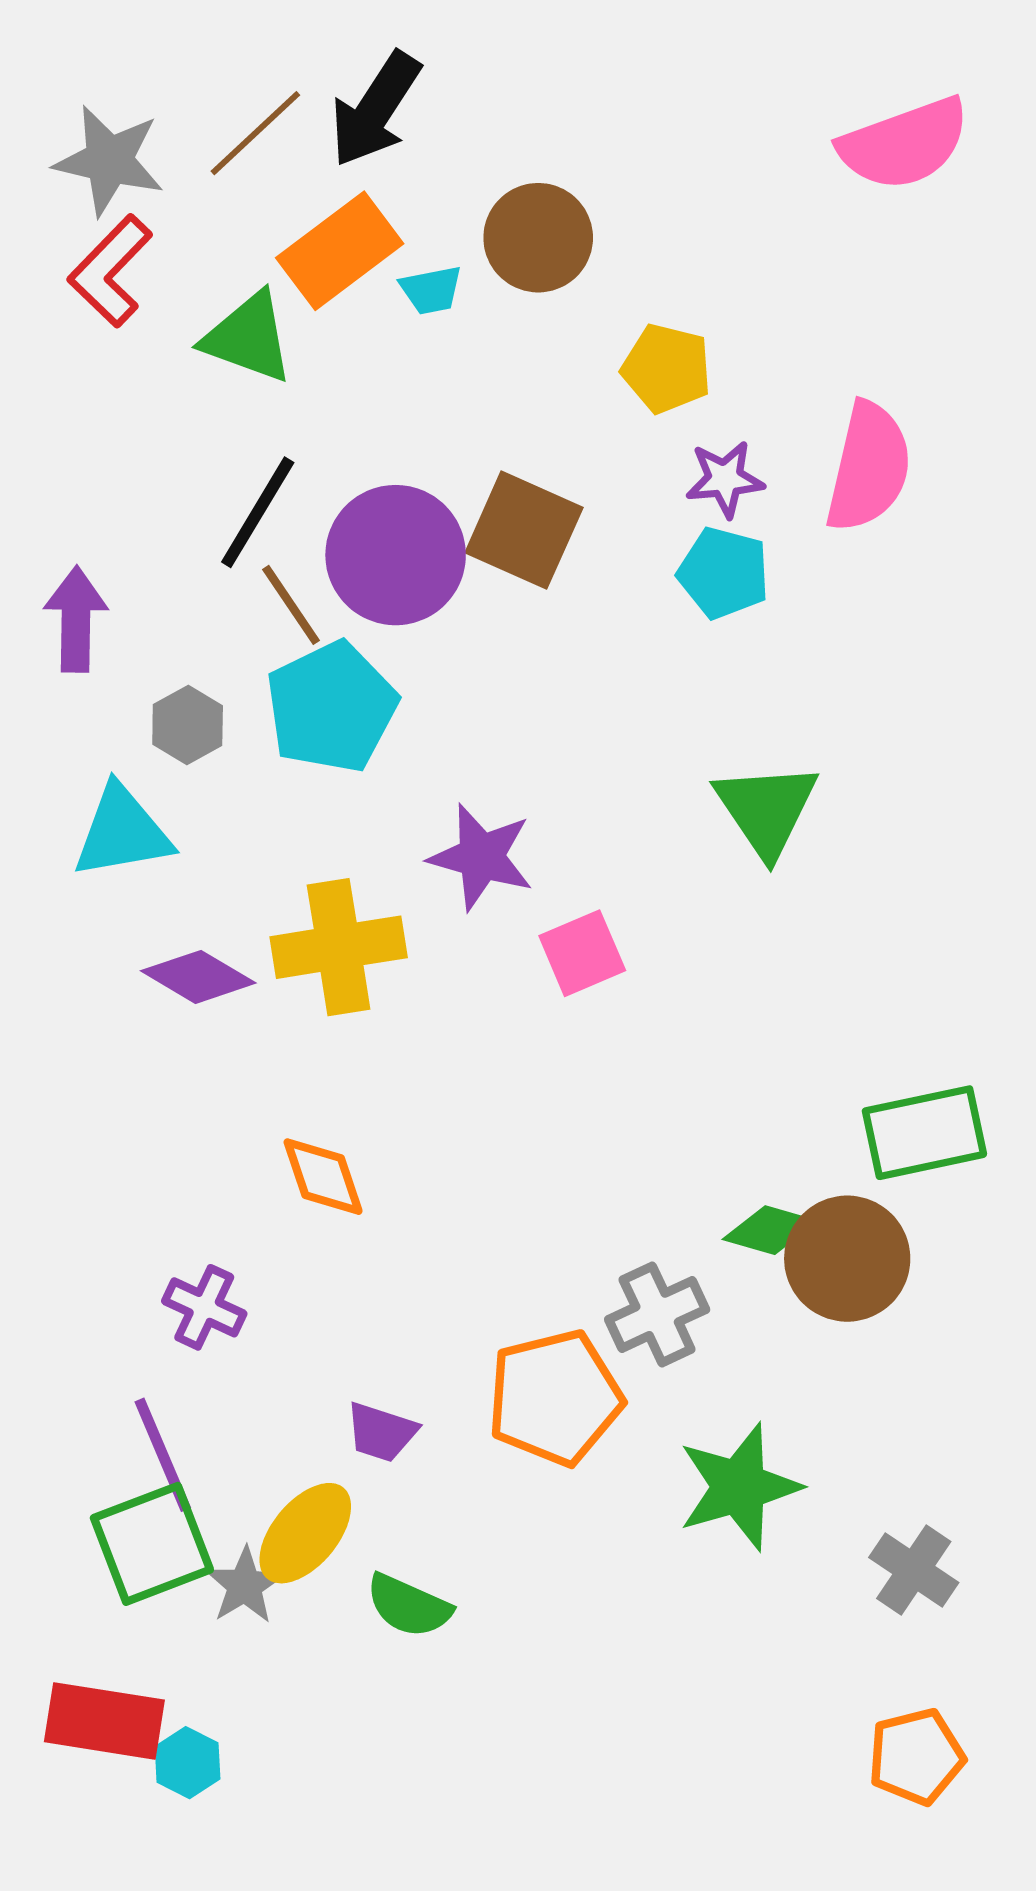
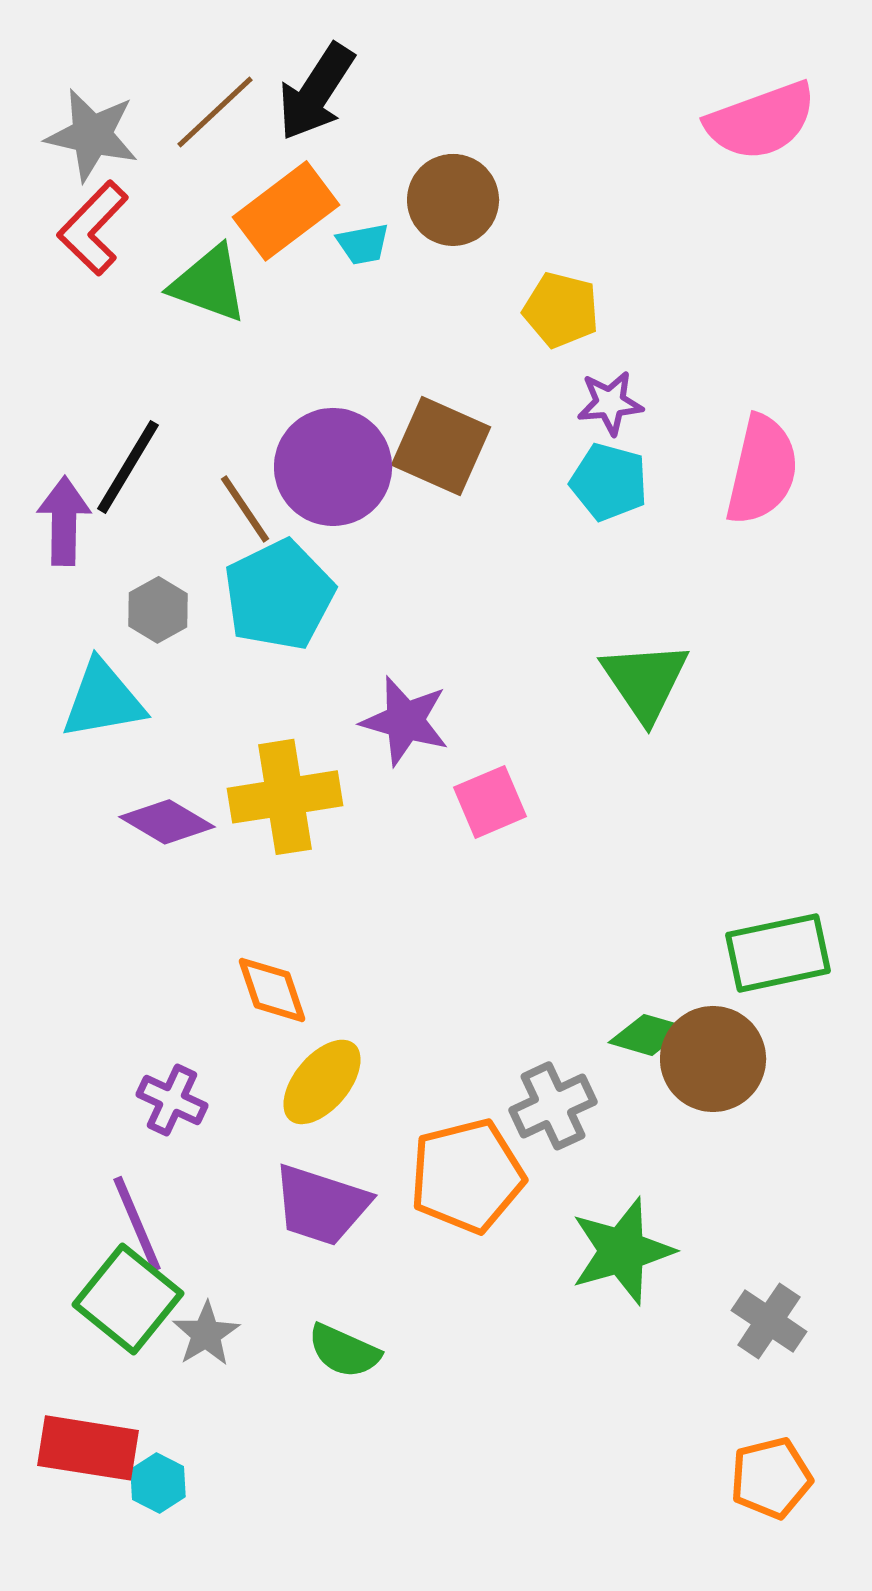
pink semicircle: (869, 467) -> (762, 470), moved
black line: (258, 512) -> (128, 467), moved
purple trapezoid: (381, 1432) -> (321, 1205), size x1.6
yellow ellipse: (305, 1533) -> (322, 1082), moved
green square: (152, 1544) -> (128, 1299), turned -30

